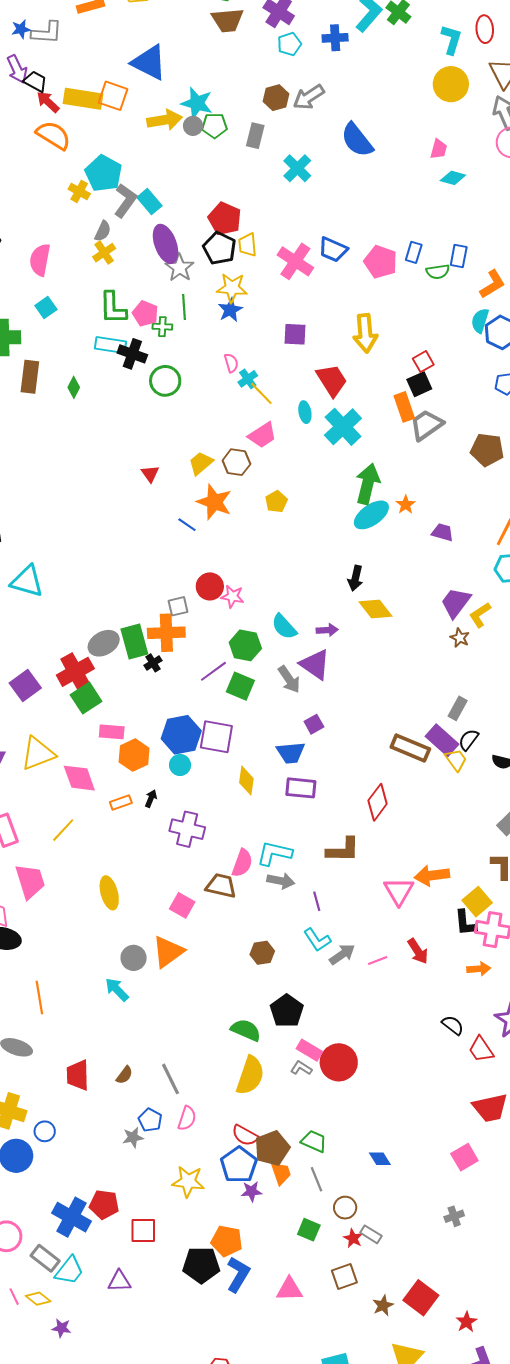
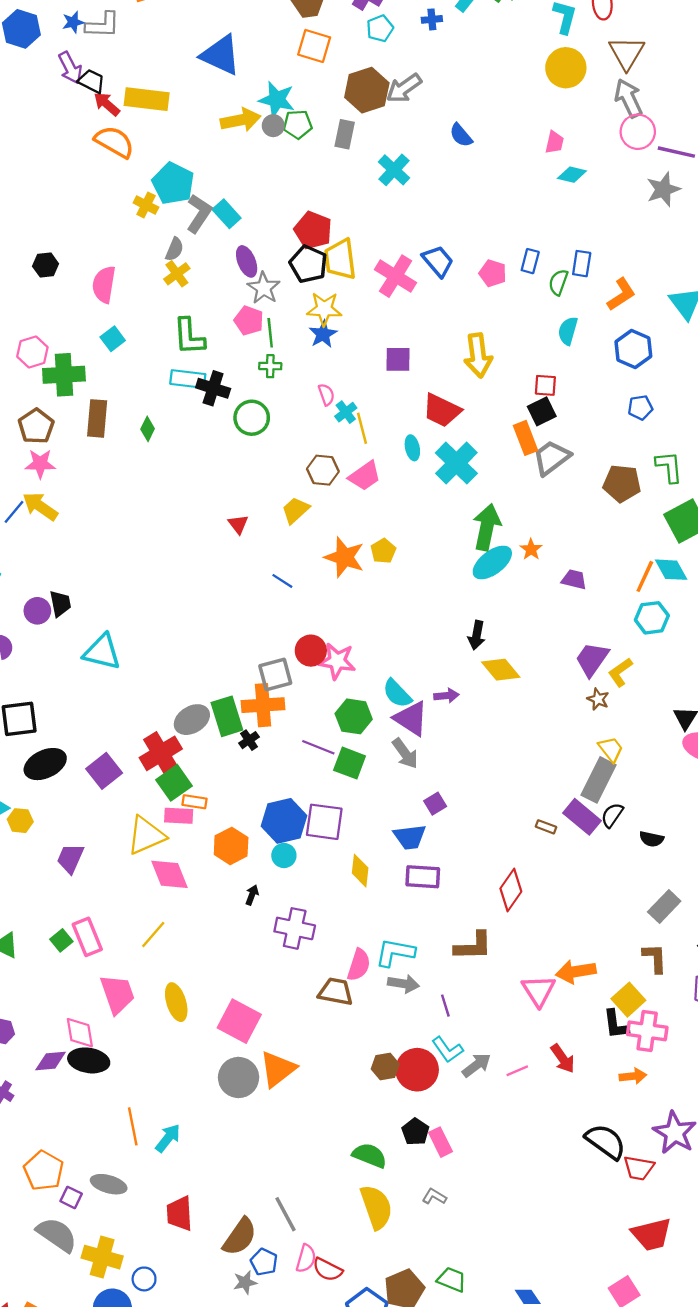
blue cross: (335, 38) -> (432, 19), size x0.7
orange square: (113, 96) -> (314, 46), moved
brown hexagon: (276, 98) -> (367, 90), size x1.5
blue semicircle: (357, 140) -> (461, 135), size x0.6
purple ellipse: (165, 244) -> (247, 261), size x0.7
yellow trapezoid: (248, 245) -> (340, 259), size x1.5
blue trapezoid: (333, 250) -> (438, 261), turned -152
pink pentagon: (381, 262) -> (493, 273), size x0.7
green semicircle: (438, 272) -> (558, 282), turned 120
pink pentagon: (145, 314) -> (249, 321), moved
cyan semicircle: (480, 321) -> (568, 331), moved
green cross: (162, 327) -> (270, 366), moved
red square: (423, 362) -> (545, 385), turned 35
red trapezoid: (332, 380) -> (442, 410), turned 150
yellow line: (261, 393) -> (362, 428), turned 32
brown hexagon: (236, 462) -> (323, 470), moved
orange star: (214, 502) -> (344, 557), moved
pink star: (232, 596) -> (337, 661), size x1.4
gray square: (178, 606) -> (275, 675), size x1.4
purple triangle: (315, 665) -> (411, 718), moved
purple line: (213, 671) -> (318, 747), turned 60
gray rectangle: (458, 708) -> (599, 780), size x1.6
pink rectangle: (112, 732) -> (179, 816), moved
brown rectangle: (410, 748) -> (546, 827), size x0.5
yellow triangle: (38, 754) -> (146, 835), moved
yellow trapezoid: (456, 760) -> (611, 749), moved
orange rectangle: (121, 802) -> (194, 802), moved, turned 30
yellow ellipse: (109, 893) -> (176, 1002), moved
pink square: (182, 905) -> (239, 1021), moved, size x1.5
gray circle: (134, 958) -> (239, 1077), size x1.4
cyan arrow: (117, 990) -> (168, 1138), moved, turned 84
black pentagon: (287, 1011) -> (415, 1132), size x0.7
black semicircle: (453, 1025) -> (605, 1142), size x1.6
red trapezoid: (481, 1049) -> (639, 1168), turned -44
pink rectangle: (309, 1050) -> (441, 1142), moved, turned 35
red circle: (339, 1062) -> (417, 1070), moved
brown semicircle: (124, 1075) -> (240, 1237), moved, size x1.8
yellow semicircle: (250, 1075) -> (376, 1207), turned -36
red semicircle: (245, 1135) -> (327, 1269), moved

